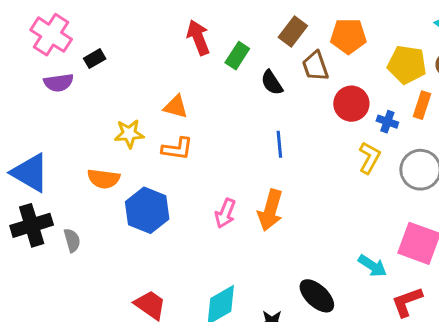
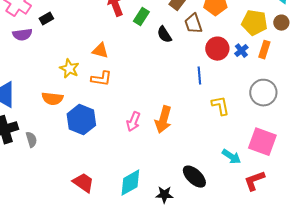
blue cross: (387, 122) -> (241, 51), moved, turned 32
yellow star: (129, 134) -> (69, 69), turned 30
blue line: (279, 144) -> (199, 76), moved
yellow L-shape: (369, 158) -> (220, 106), moved, turned -40

